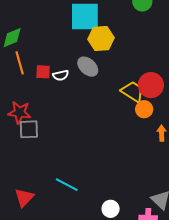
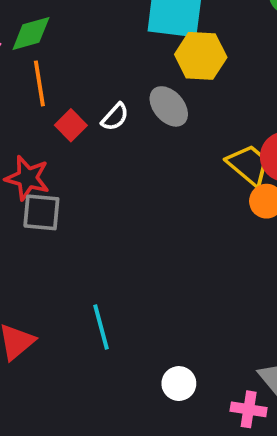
red square: (43, 72) -> (71, 125), moved, turned 35
white semicircle: (61, 75) -> (115, 117), turned -42
cyan line: (67, 185) -> (101, 327), turned 40

